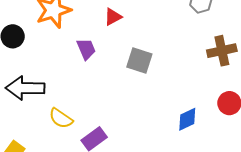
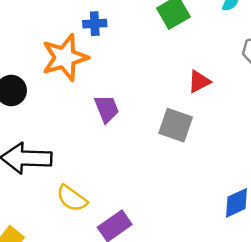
red triangle: (113, 17) -> (199, 82), moved

